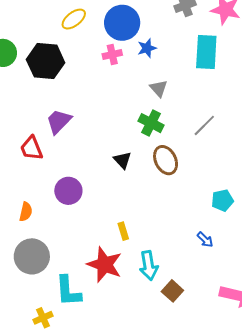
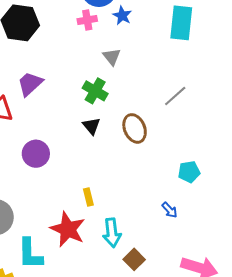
blue star: (147, 48) -> (122, 16), turned -30
gray triangle: (159, 88) -> (112, 57), moved
green cross: (151, 123) -> (95, 91), moved

